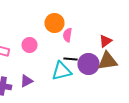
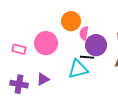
pink circle: (30, 45) -> (46, 43), size x1.5
purple circle: (88, 64) -> (96, 45), moved

